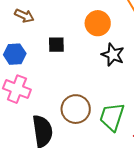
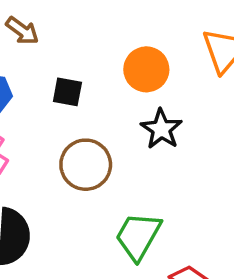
brown circle: (76, 109) -> (86, 165), moved

